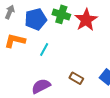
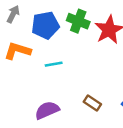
cyan line: (44, 50) -> (54, 64), turned 48

